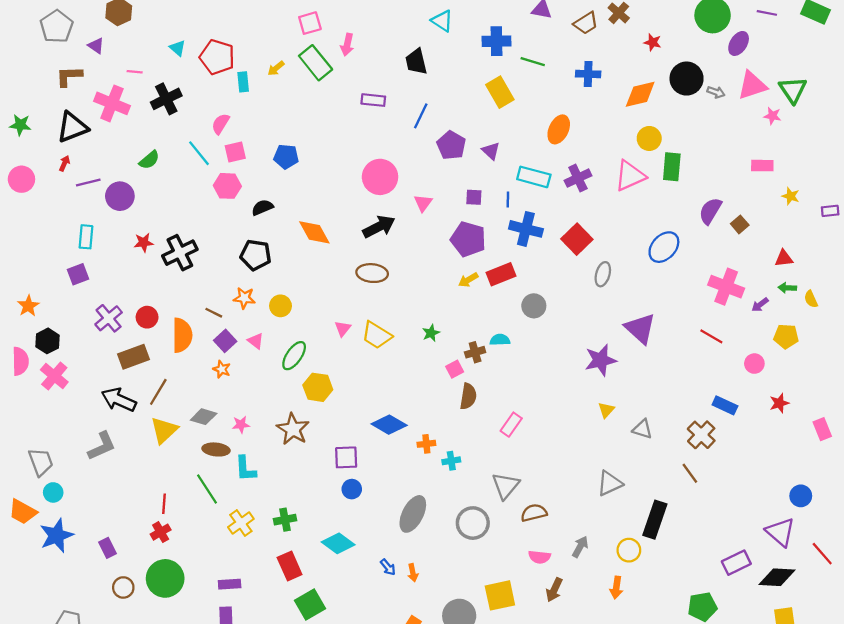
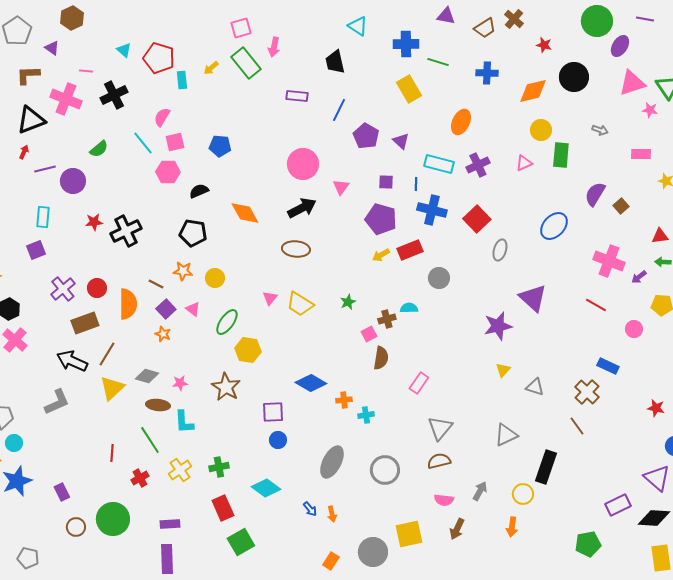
gray arrow: (716, 92) -> (600, 130), moved
pink triangle: (630, 176) -> (524, 163), size x0.6
red star: (779, 403) -> (656, 408), moved, turned 30
gray triangle: (506, 486) -> (440, 428), moved
red cross: (161, 532) -> (140, 478), moved

